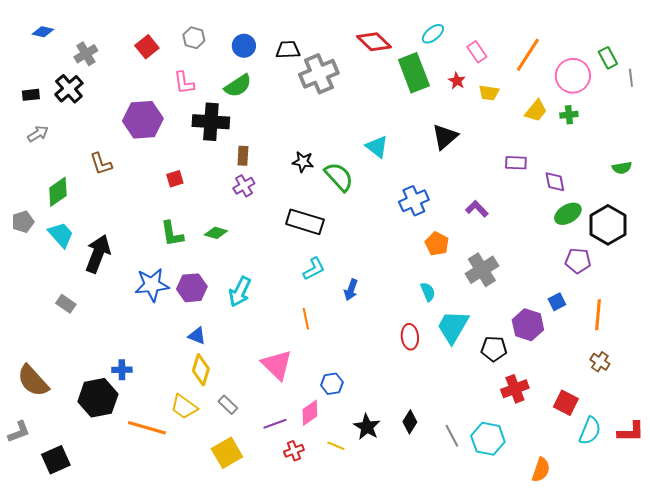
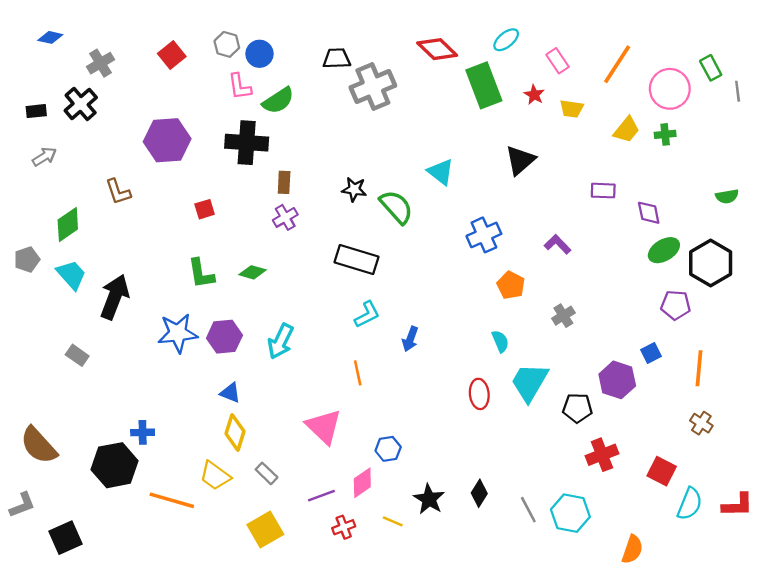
blue circle: (244, 46) -> (259, 54), moved
pink L-shape: (184, 83) -> (240, 86), moved
gray cross: (482, 270) -> (563, 316), size x0.6

